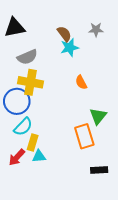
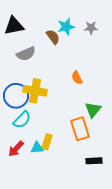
brown semicircle: (64, 34) -> (53, 37), moved
cyan star: (70, 48) -> (66, 27), moved
yellow cross: (30, 82) -> (35, 91), moved
yellow rectangle: (33, 143) -> (47, 142), moved

